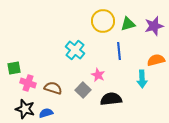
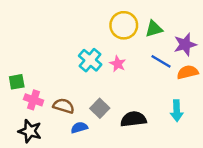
purple star: (154, 26) -> (185, 45), moved
blue line: (119, 51) -> (161, 61), moved, turned -54
pink star: (98, 75) -> (118, 64), moved
cyan arrow: (142, 79) -> (177, 111), moved
blue semicircle: (46, 113) -> (79, 128), moved

